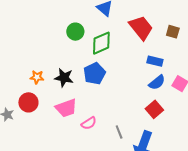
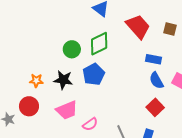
green circle: (75, 32) -> (72, 49), moved
blue semicircle: (157, 82) -> (156, 80), turned 102

